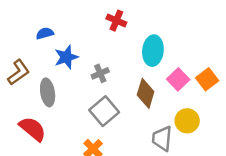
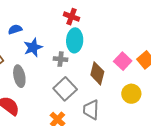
cyan ellipse: (153, 51) -> (75, 40), moved
gray cross: (100, 73) -> (61, 59), turned 32
gray trapezoid: (162, 138) -> (91, 110), moved

